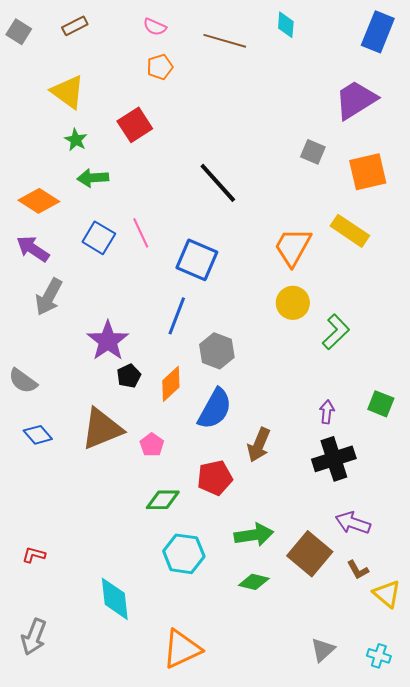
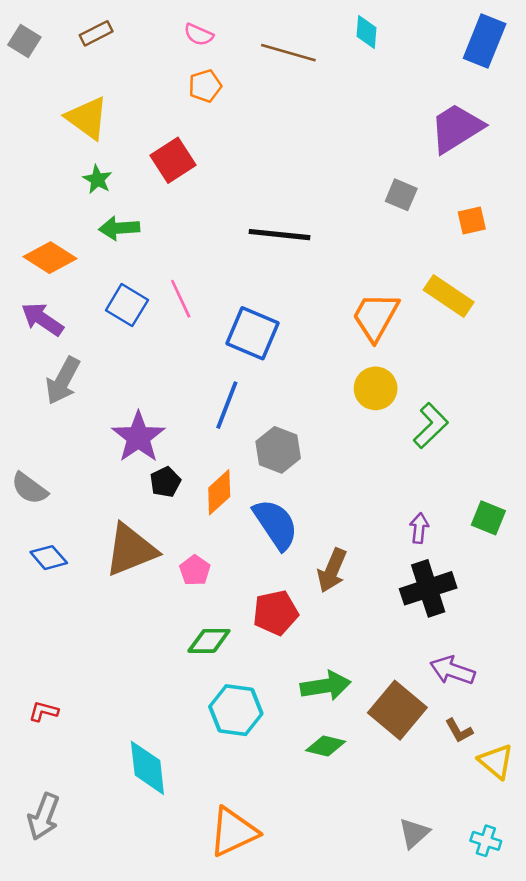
orange square: (368, 172) -> (472, 220), size x0.6
black line: (218, 183) -> (279, 235), turned -42
blue semicircle: (215, 409) -> (276, 524), turned -63

